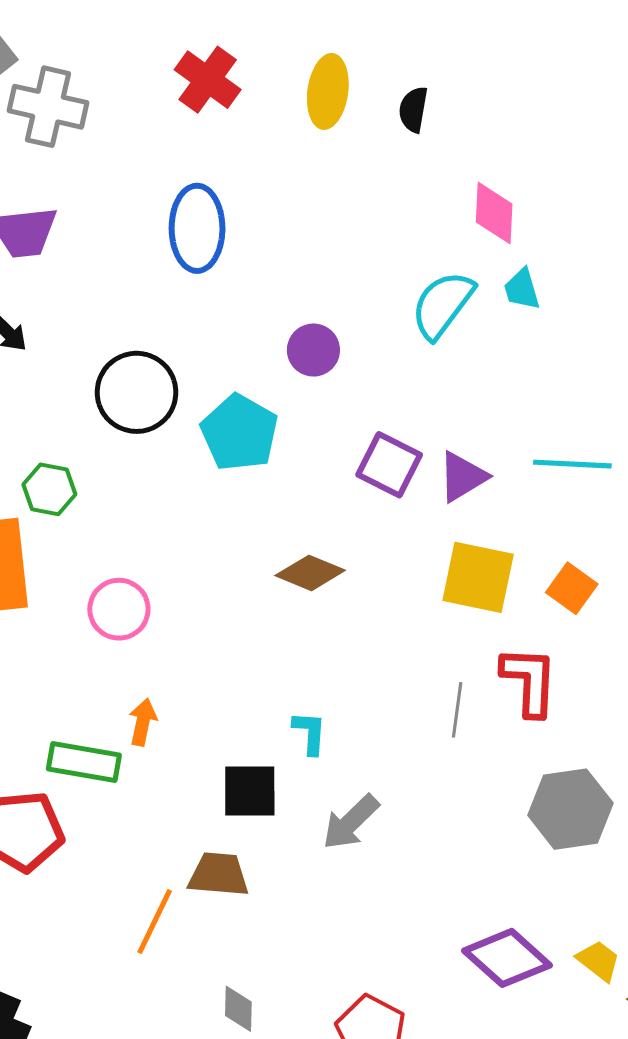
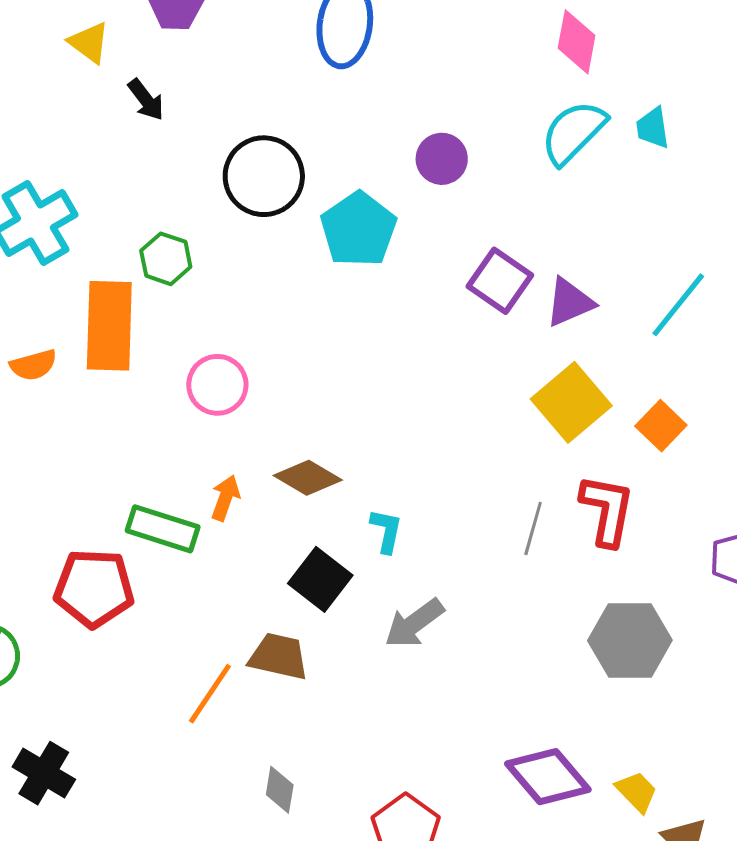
pink diamond: (494, 213) -> (577, 42), moved
cyan line: (572, 464) -> (678, 305), turned -62
brown diamond: (310, 573) -> (308, 478), moved
yellow square: (478, 577) -> (571, 402), turned 30
black square: (250, 791) -> (320, 579), turned 30

